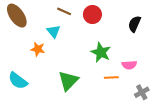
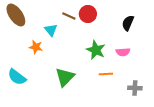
brown line: (64, 11) -> (69, 16), moved
pink semicircle: (129, 65) -> (123, 52), moved
gray cross: (142, 92) -> (135, 88), turned 32

